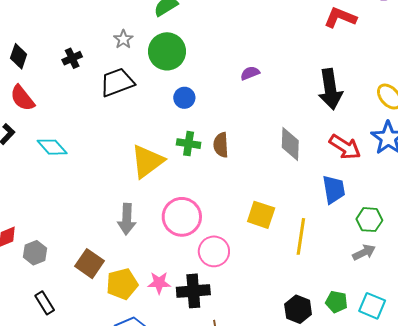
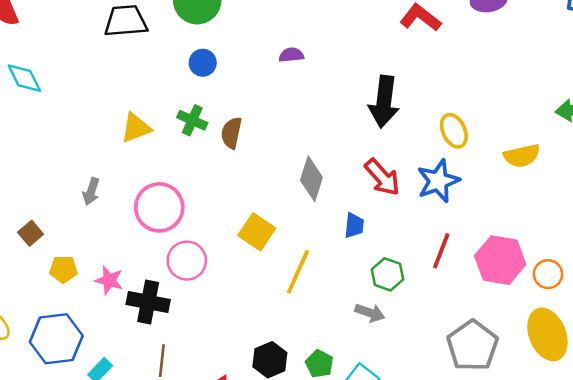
gray diamond: (290, 144) -> (311, 179), moved
yellow triangle: (147, 161) -> (136, 128), size x0.7
blue trapezoid: (334, 189) -> (354, 225), size x0.7
gray arrow: (127, 219) -> (91, 191), size x0.7
gray arrow: (364, 252) -> (370, 313), turned 30
brown square: (90, 264) -> (31, 233), size x0.7
yellow pentagon: (122, 284) -> (63, 269), size x0.7

